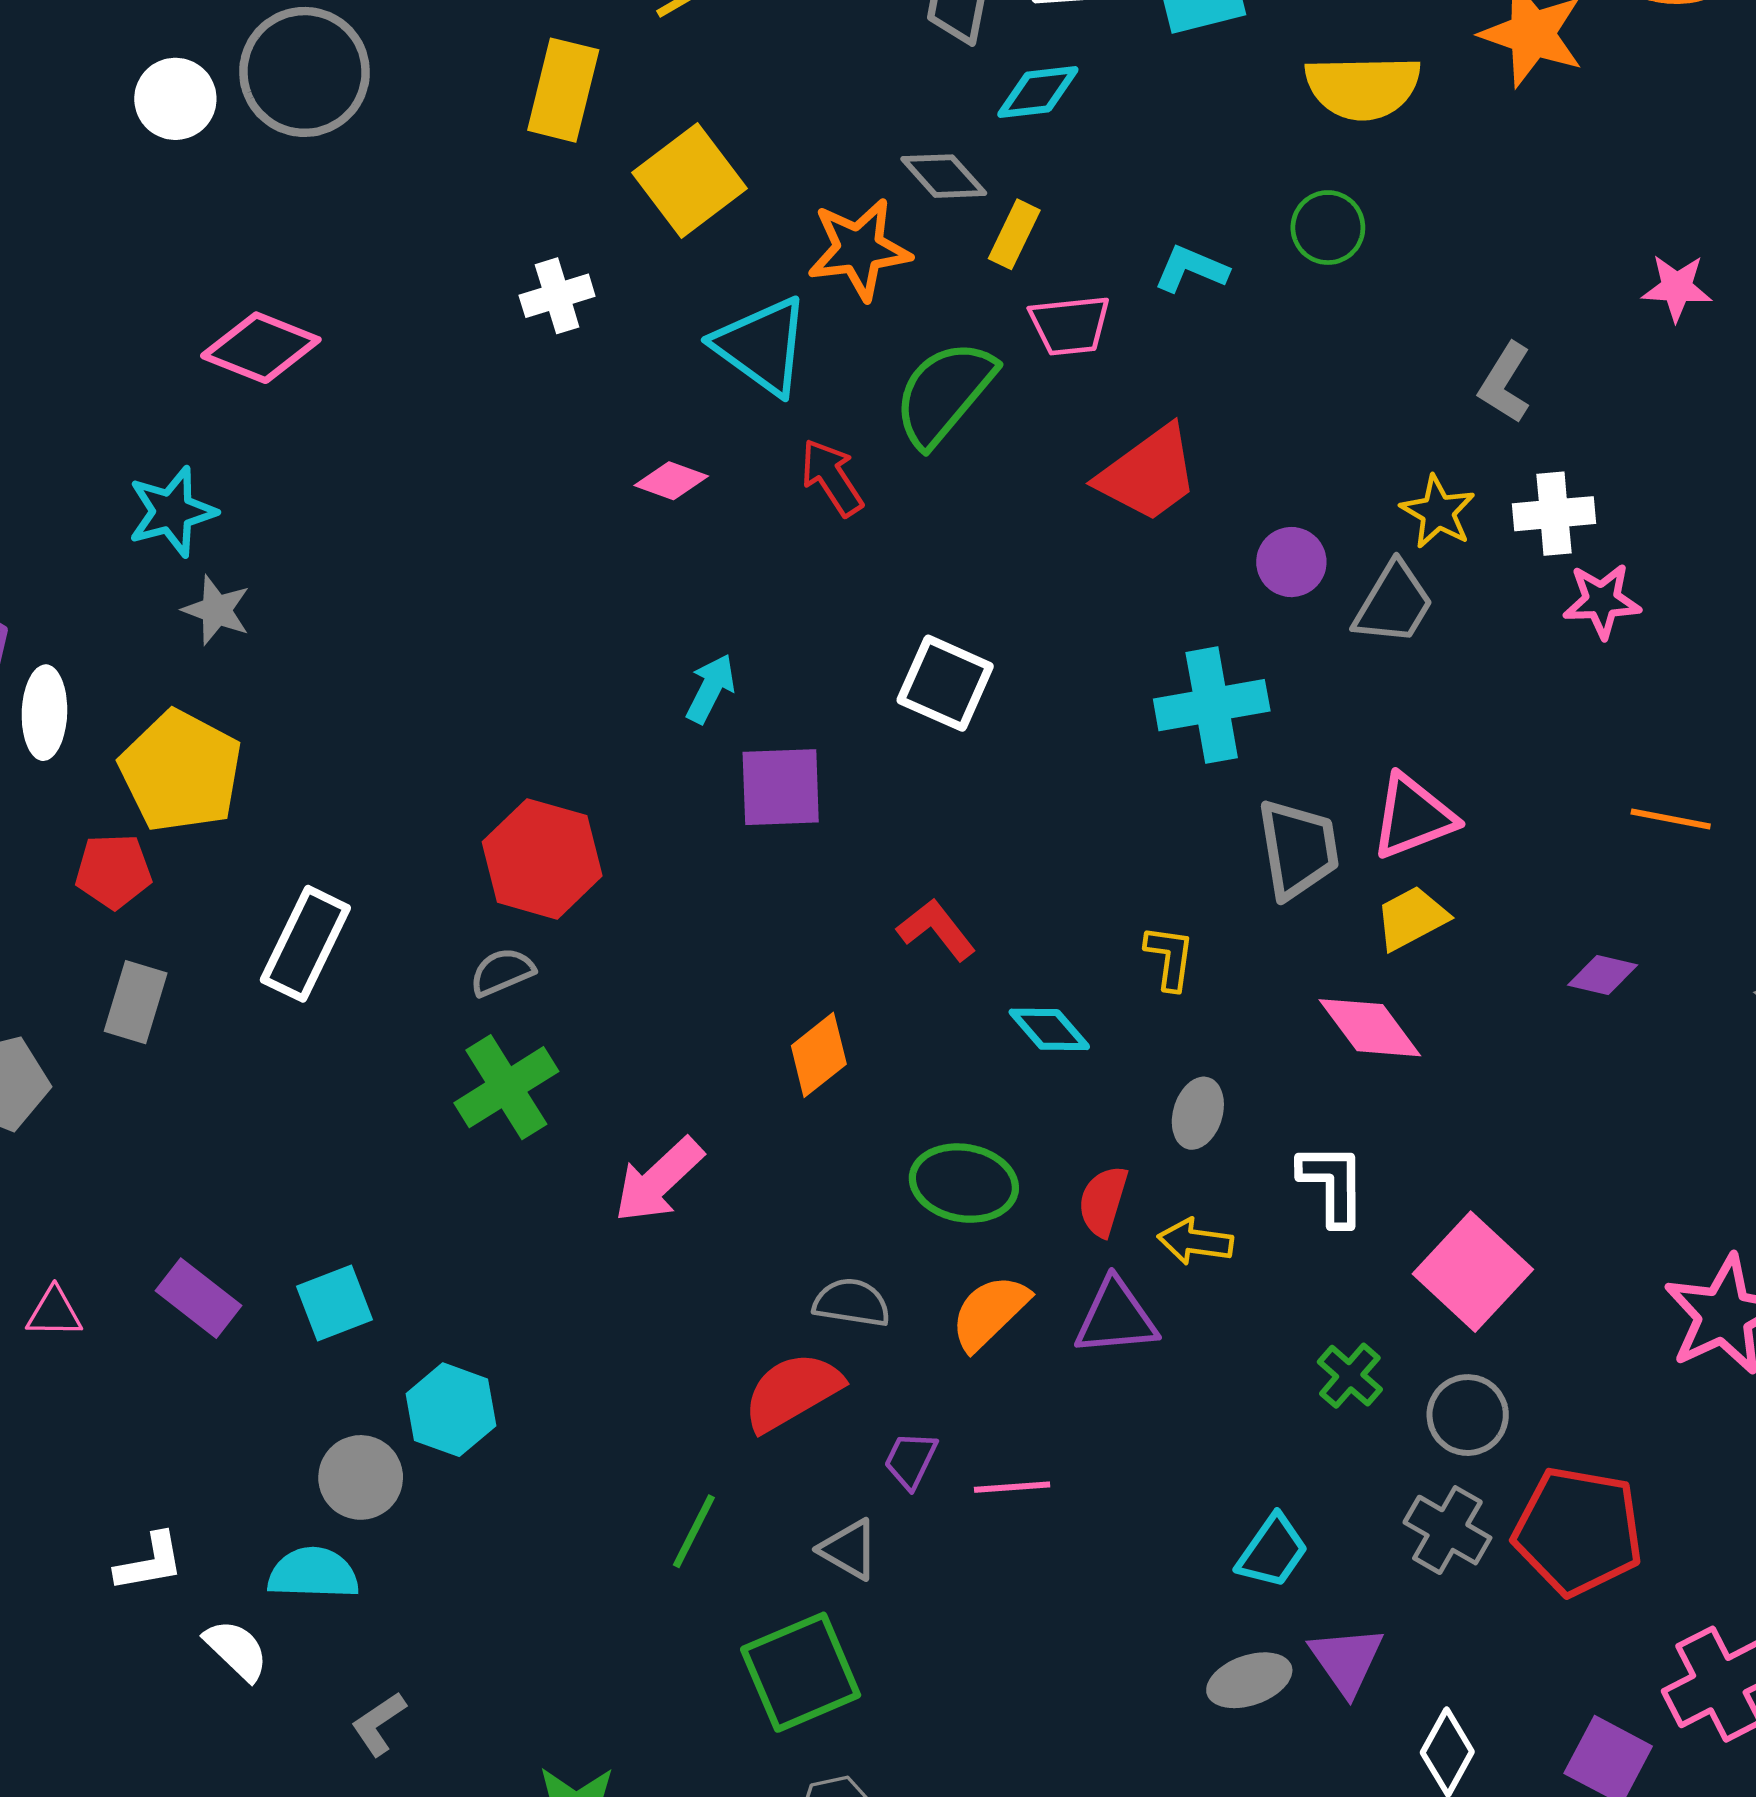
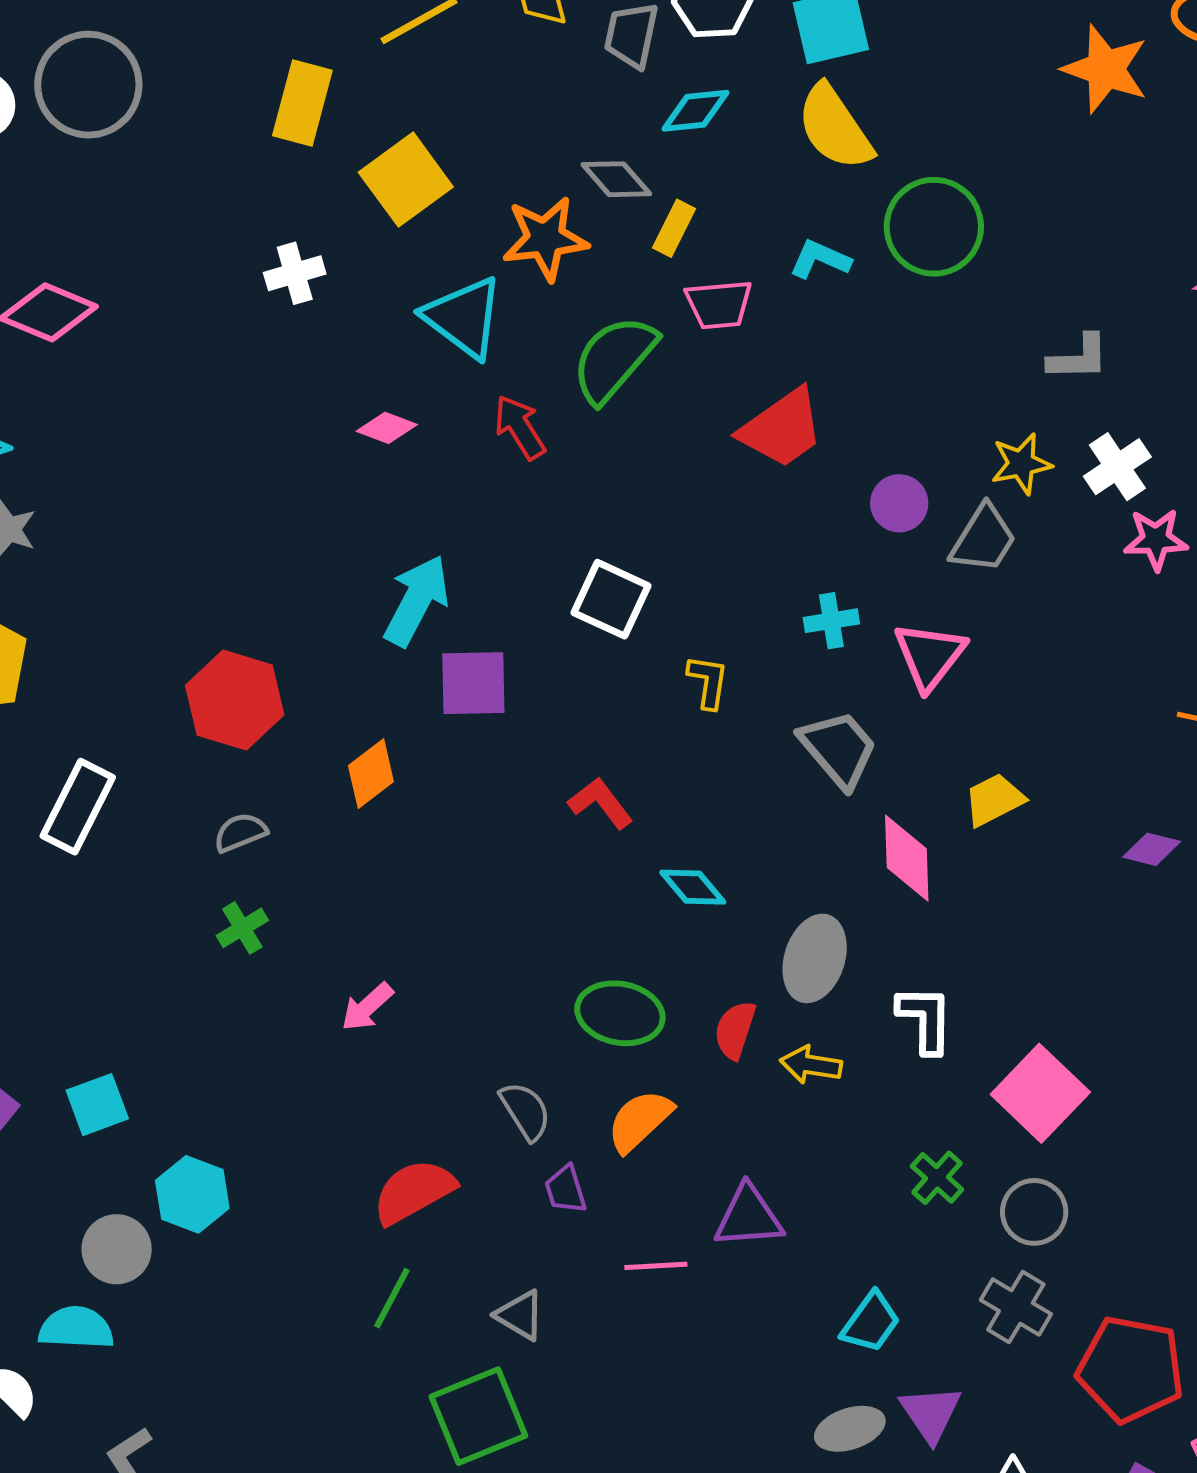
yellow semicircle: (1363, 87) -> (835, 127), moved, turned 56
green circle: (1328, 228) -> (934, 227), size x1.6
gray L-shape: (1505, 383) -> (1078, 358), turned -124
yellow star: (1438, 512) -> (1021, 464), turned 30
white cross: (1554, 514) -> (1117, 467), turned -30
cyan arrow: (711, 689) -> (417, 601), size x1.6
cyan cross: (1212, 705) -> (831, 621), size x0.6
pink triangle: (1413, 817) -> (930, 656), moved, turned -32
gray trapezoid: (1298, 849) -> (839, 749), moved, turned -32
red hexagon: (542, 859) -> (235, 700), moved
yellow L-shape: (1170, 957) -> (708, 682), moved
pink diamond: (1370, 1028) -> (907, 858), moved, turned 34
orange diamond: (819, 1055) -> (371, 774), moved
green cross: (506, 1087) -> (242, 928), size x0.6
gray ellipse: (1198, 1113) -> (815, 958), size x1.5
pink arrow: (659, 1180) -> (367, 1007), size x0.7
gray semicircle: (852, 1303) -> (525, 1111), turned 48
purple triangle: (1116, 1317) -> (748, 1217), moved
red semicircle: (792, 1392) -> (414, 1192), moved
purple trapezoid: (911, 1460) -> (566, 1189), moved, turned -44
red pentagon: (1578, 1531) -> (1131, 1369), moved

